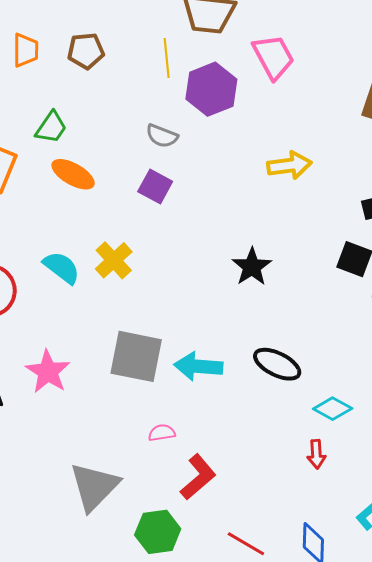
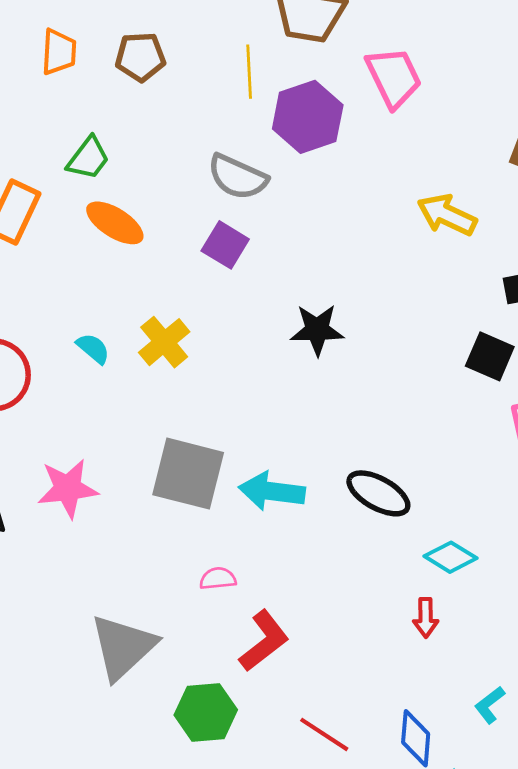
gray semicircle: (162, 136) -> (238, 177), size x1.4
yellow arrow: (289, 165) -> (447, 215), moved, turned -150
black star: (252, 267) -> (317, 330), moved, turned 30
cyan semicircle: (62, 268) -> (93, 348), size x0.7
pink star: (48, 372) -> (68, 488), turned 30

